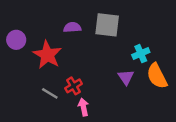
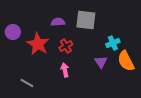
red cross: (74, 86) -> (66, 46), moved
gray line: (50, 93) -> (27, 83), moved
pink arrow: (83, 107) -> (65, 70), moved

